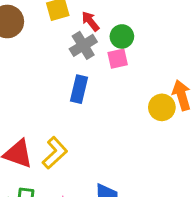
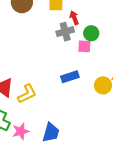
blue rectangle: (79, 89) -> (70, 77), moved, turned 42

